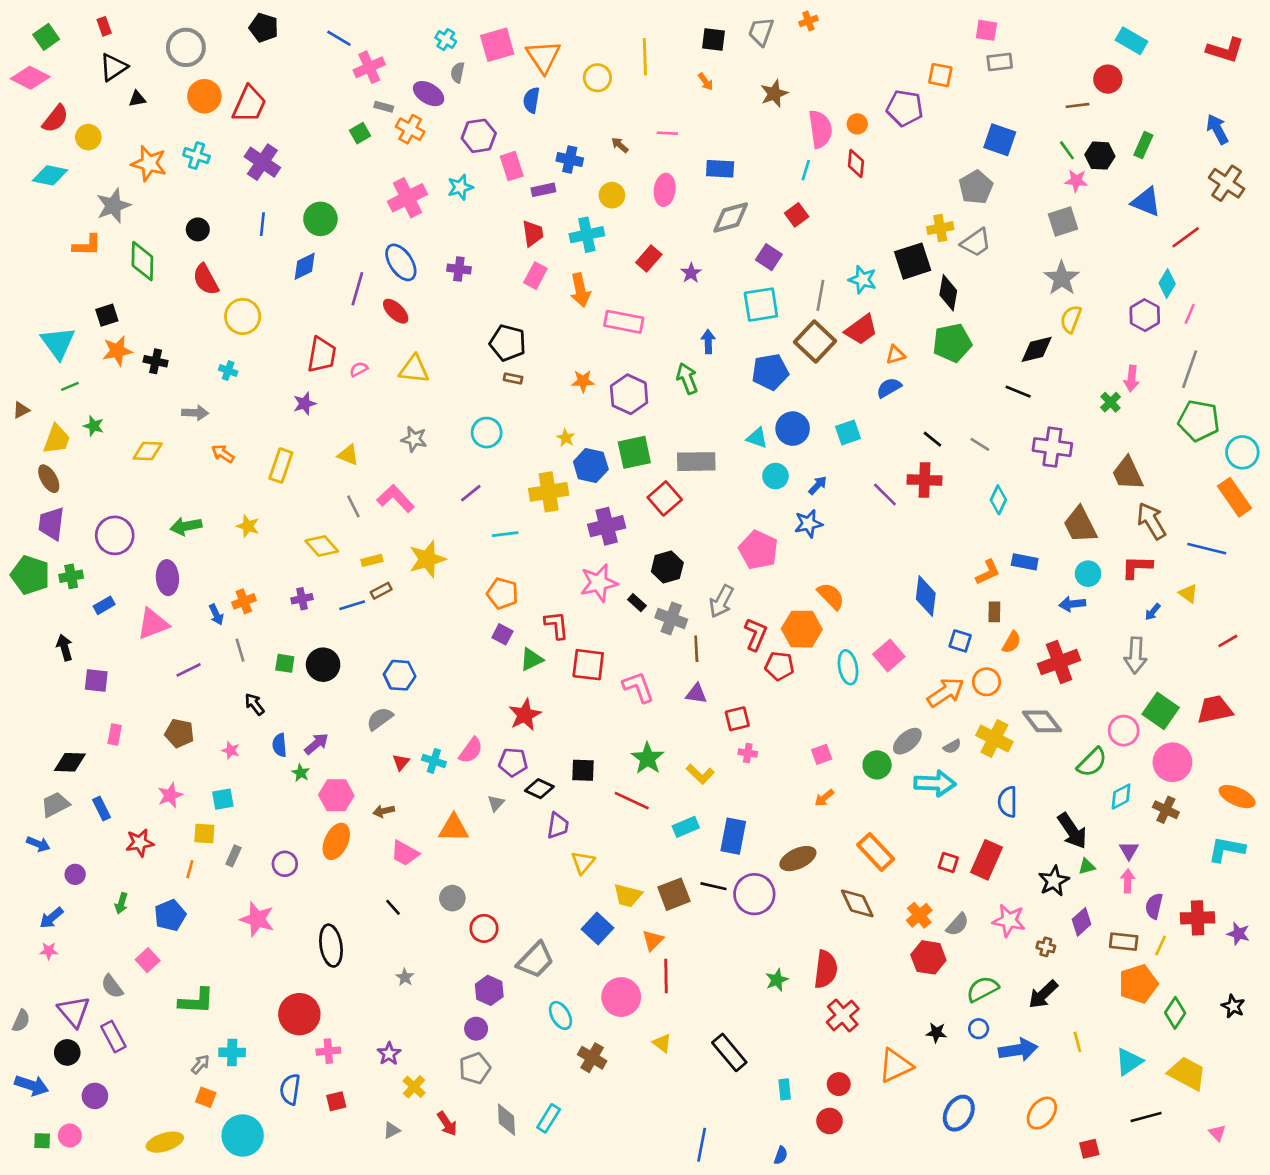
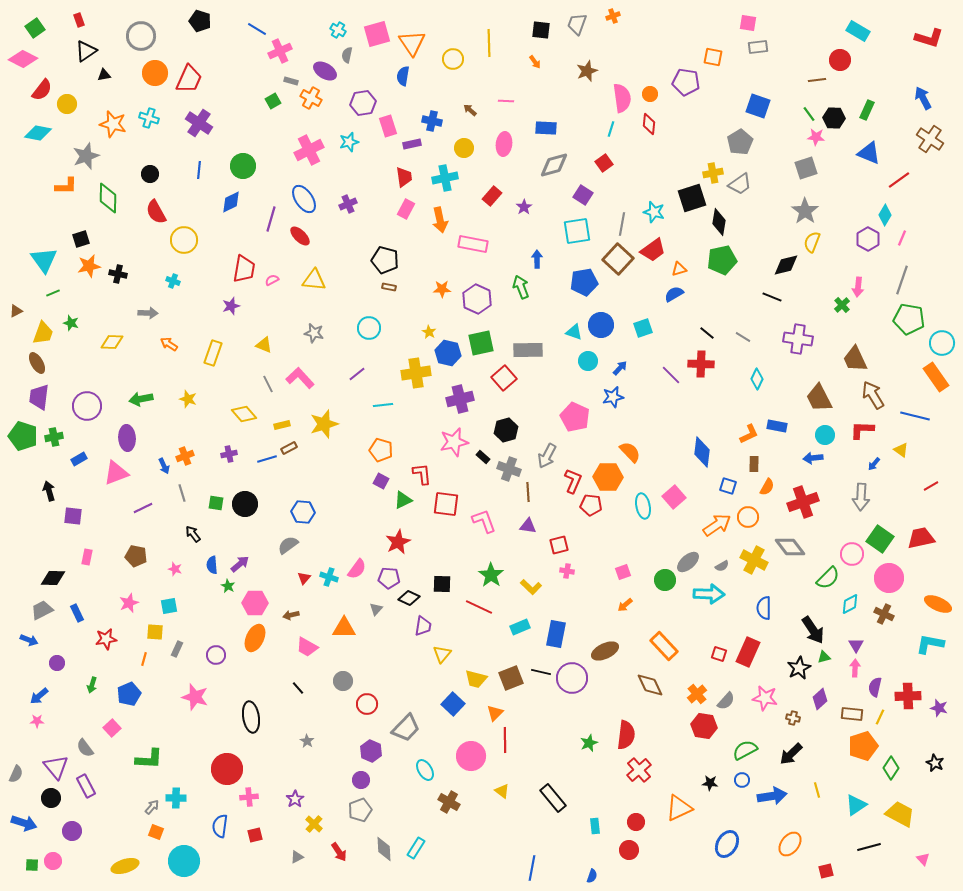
purple cross: (459, 269) -> (348, 204), turned -30

